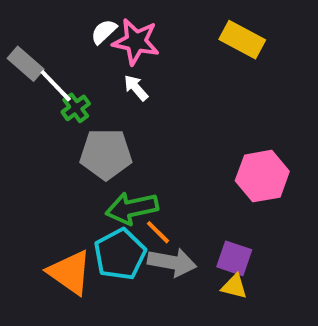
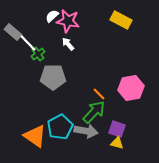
green arrow: (132, 208) -> (94, 112), moved, turned 145
orange line: (158, 232) -> (99, 94), moved

